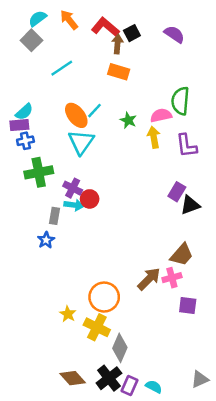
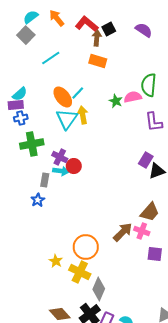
green star: (128, 120) -> (116, 101), moved
yellow arrow: (154, 137) -> (83, 115), moved
pink cross: (172, 278) -> (142, 231), turned 35

